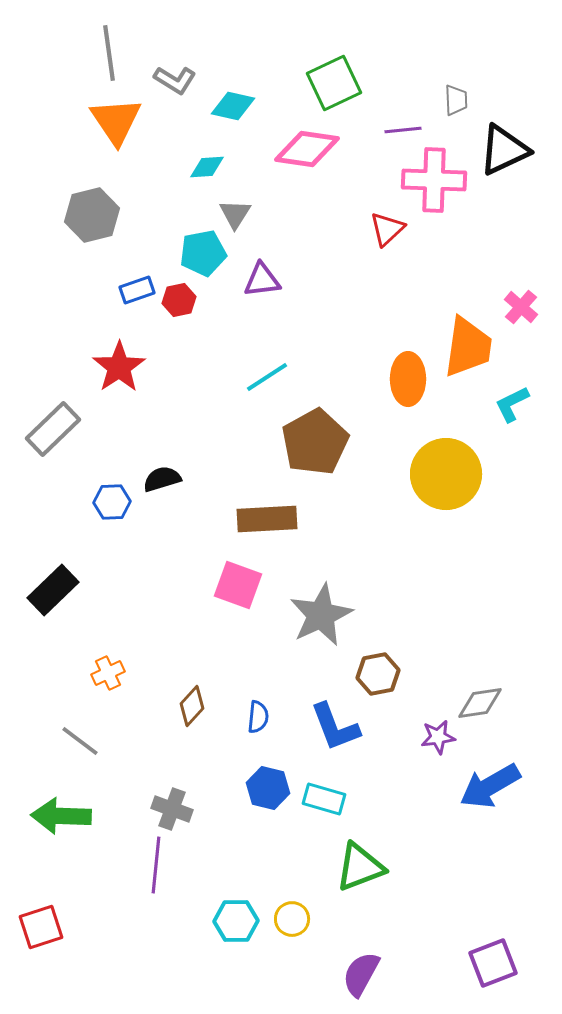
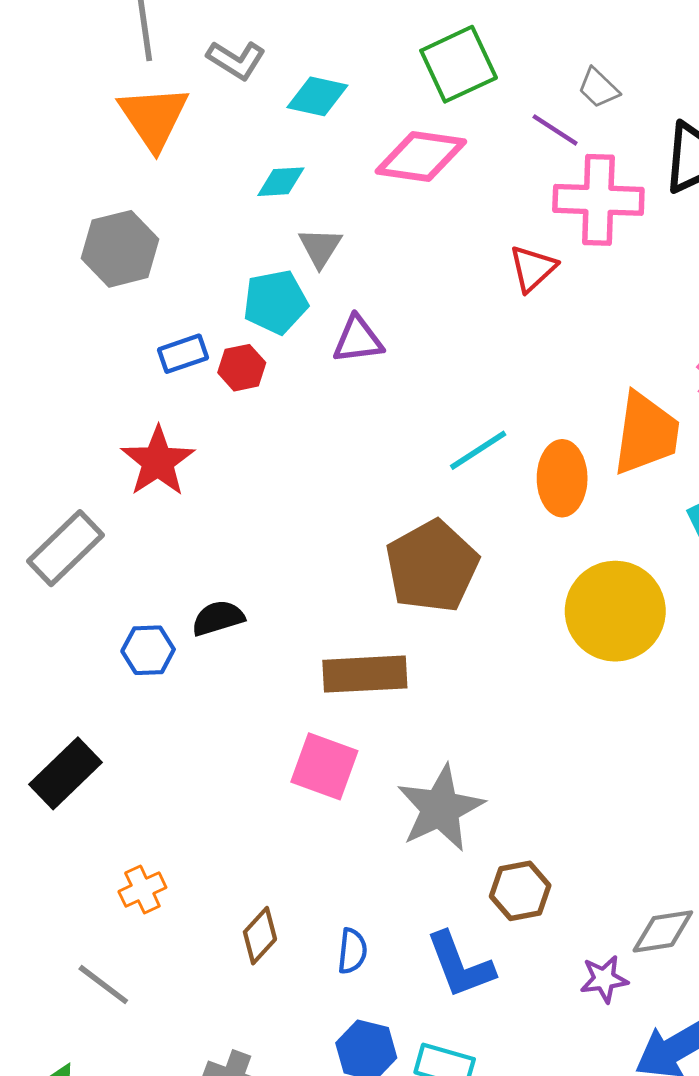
gray trapezoid: (456, 100) -> (598, 88), moved, turned 136
purple line: (403, 130) -> (555, 130), turned 39
cyan line: (267, 377) -> (478, 450), moved

